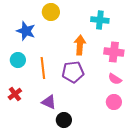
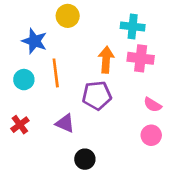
pink cross: (114, 52) -> (141, 58), moved
orange line: (43, 68) -> (56, 73), moved
purple triangle: (49, 102) -> (65, 123), moved

